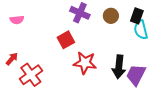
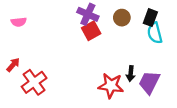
red square: (66, 40) -> (91, 31), moved
red star: (85, 63) -> (111, 86), moved
black arrow: (119, 67) -> (131, 74), size x0.6

